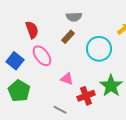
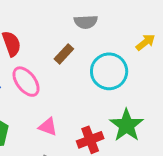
gray semicircle: (74, 17) -> (86, 22), moved
pink triangle: (67, 79) -> (48, 127), moved

